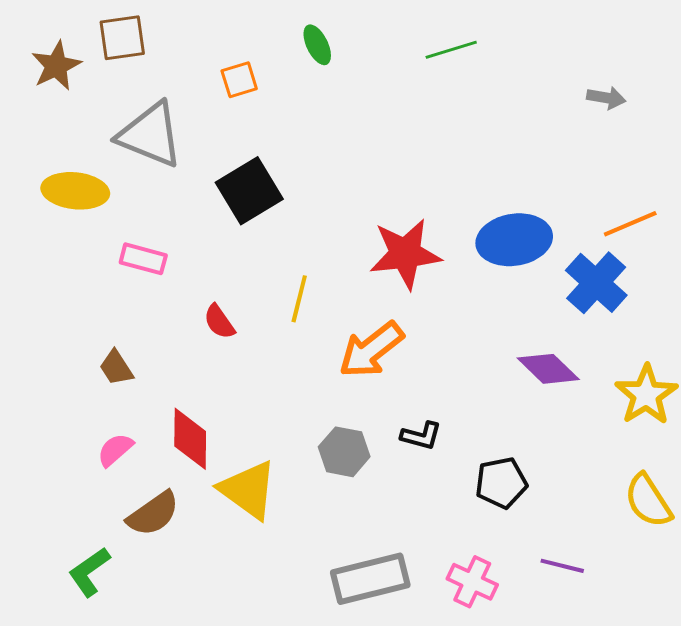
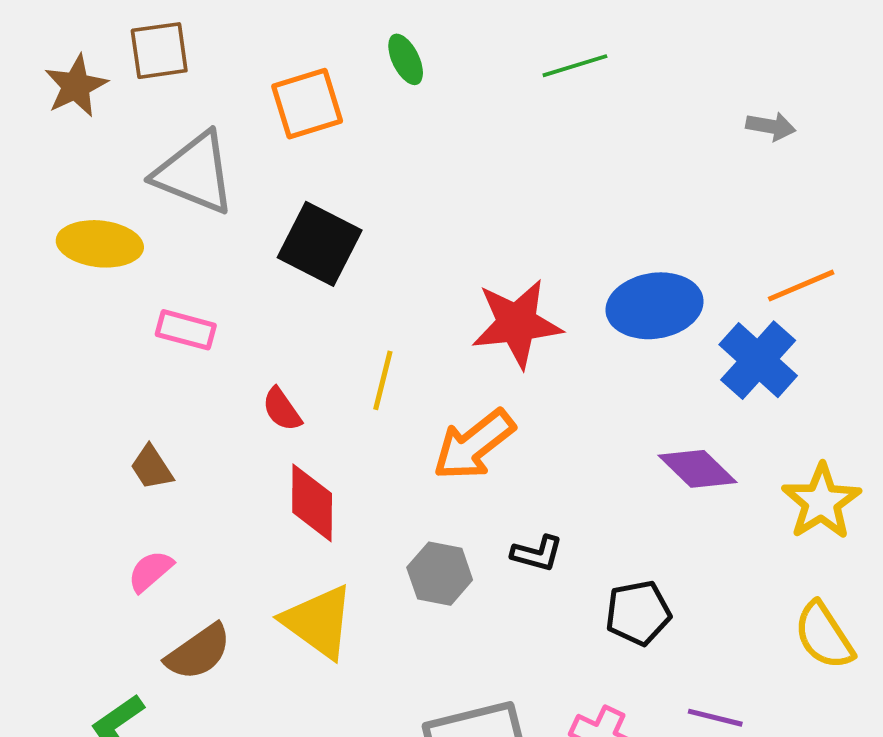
orange square: (239, 80) -> (307, 104), size x1.5
black square: (249, 191) -> (320, 244), turned -32
red diamond: (190, 439) -> (312, 503), moved

